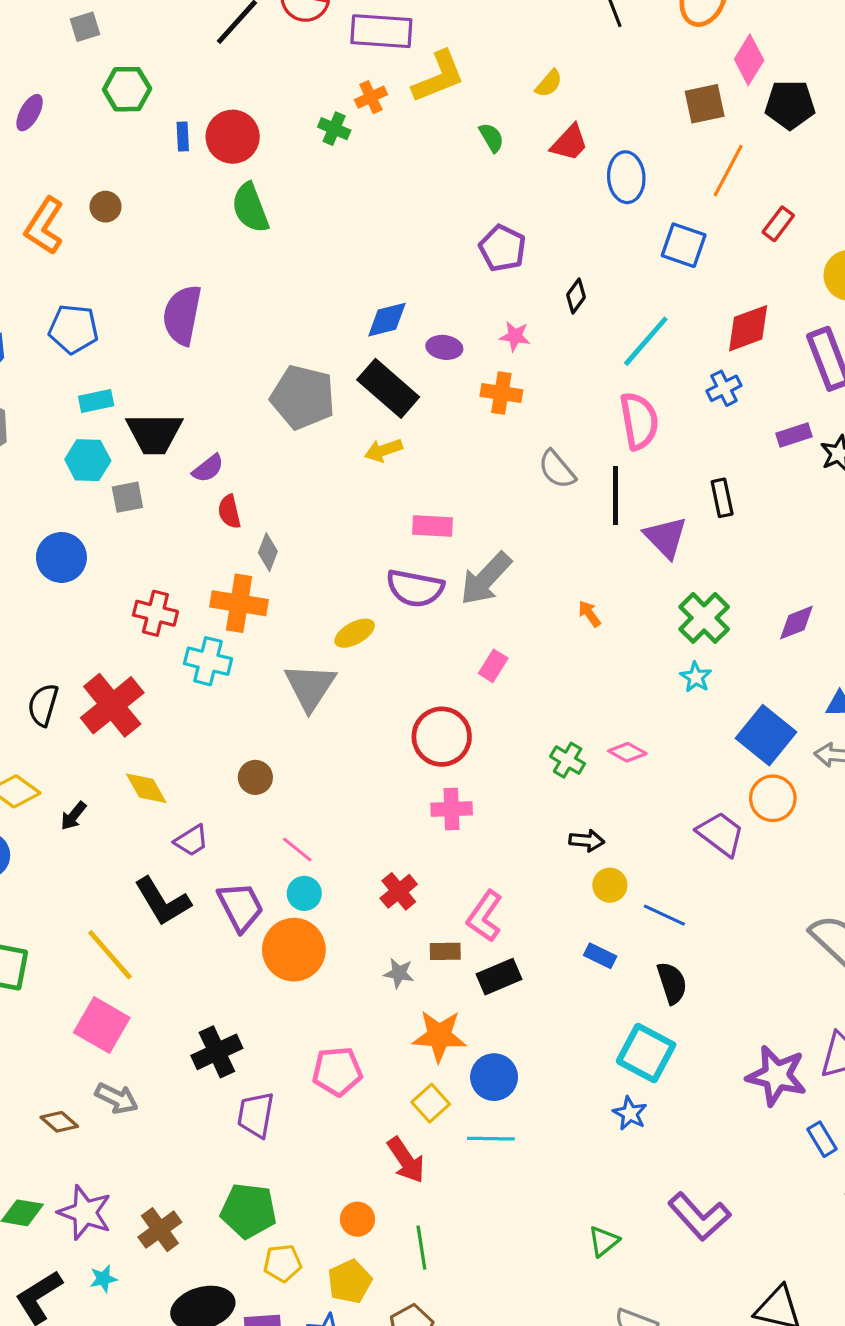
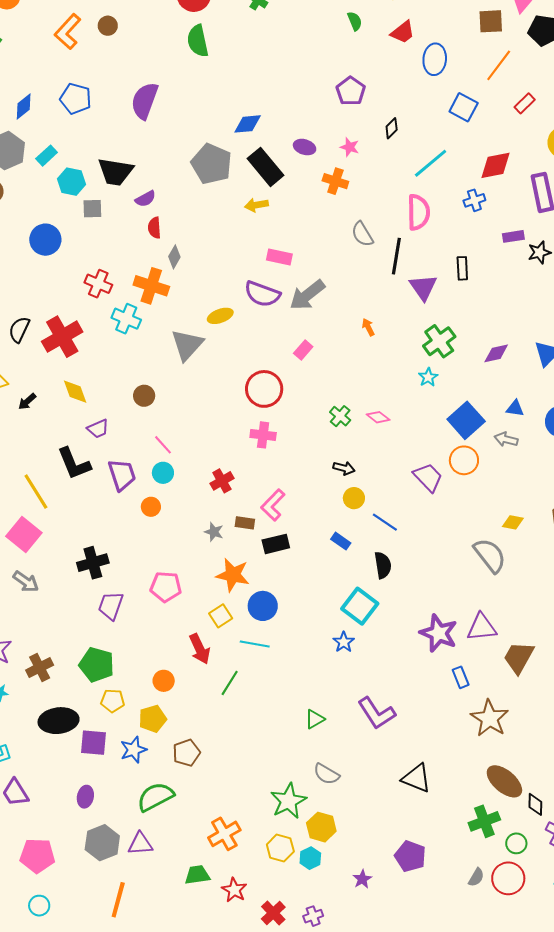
blue diamond: (387, 320) -> (248, 124), moved
cyan rectangle: (96, 401) -> (47, 156), moved, turned -40
orange circle: (294, 950) -> (151, 507), size x0.5
green line: (421, 1248) -> (230, 683), moved, turned 32

